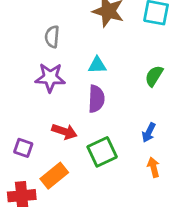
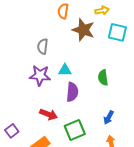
cyan triangle: (97, 65) -> (65, 70), moved
green semicircle: (154, 76) -> (103, 78), moved, turned -42
purple square: (23, 148) -> (12, 131), moved, turned 32

